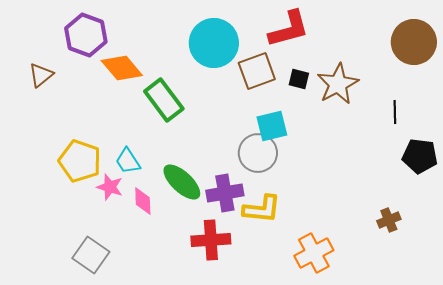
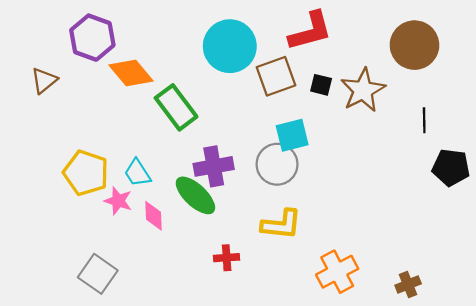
brown circle: (414, 42) -> (414, 45), moved
purple cross: (225, 193) -> (214, 166), moved
brown cross: (389, 220) -> (408, 285), moved
red cross: (211, 240) -> (227, 258), size x0.6

